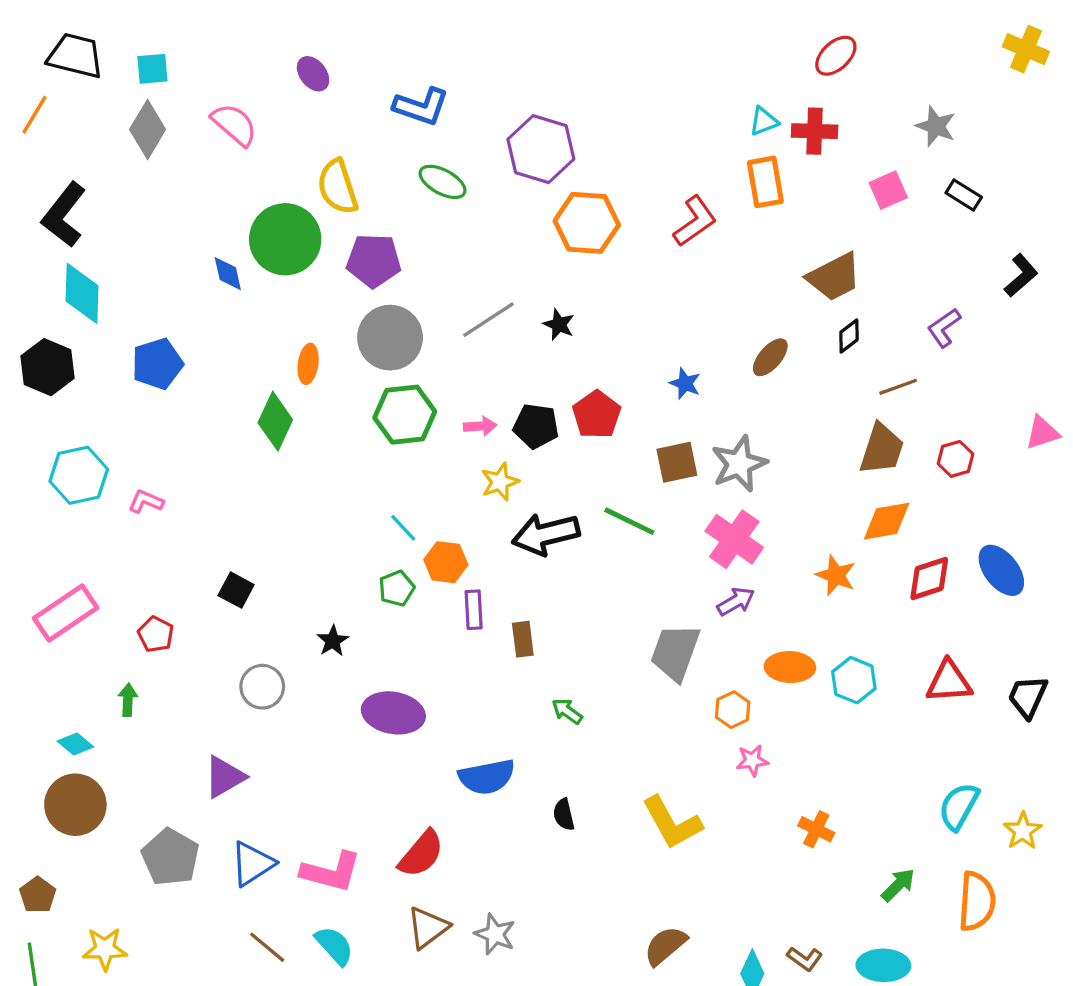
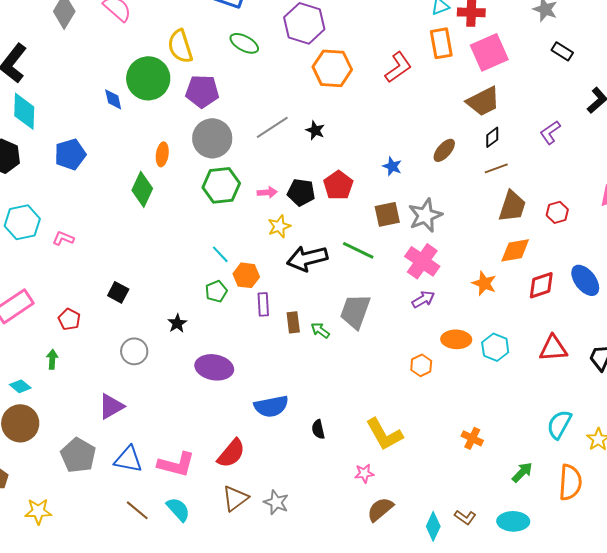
pink square: (888, 190) -> (489, 52), moved, size x1.6
brown line: (898, 387) -> (496, 168), moved
gray trapezoid: (675, 652) -> (355, 311), moved
green arrow: (567, 711) -> (320, 330), moved
pink star: (752, 760) -> (364, 473), moved
blue triangle: (252, 864) -> (128, 459), turned 44

